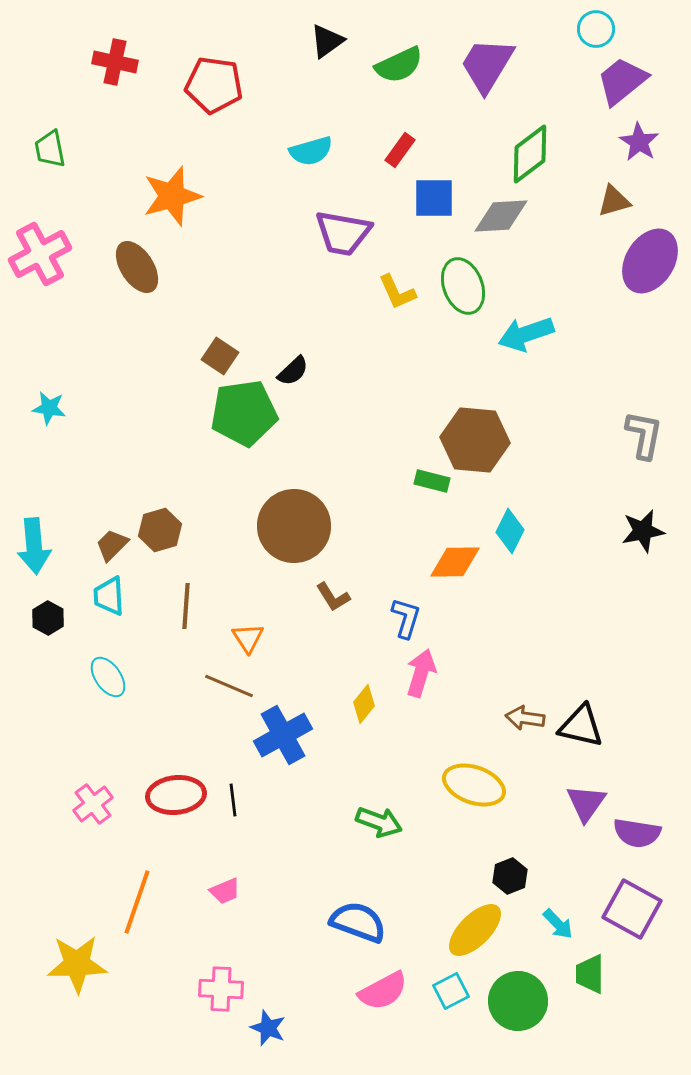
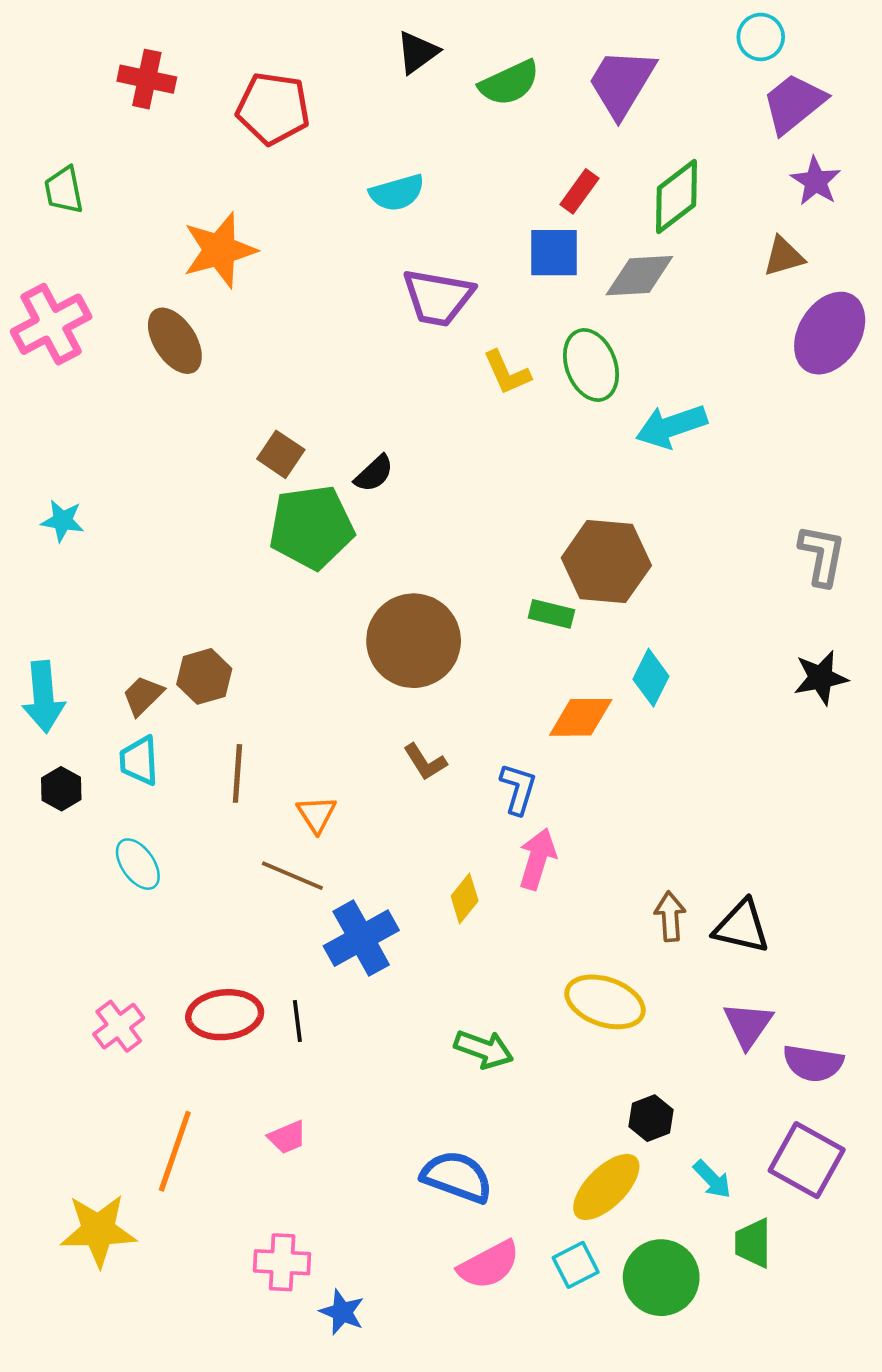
red rectangle: (400, 150) -> (579, 191), moved
brown circle: (294, 526) -> (414, 641), moved
brown arrow: (525, 718) -> (670, 916), turned 78

